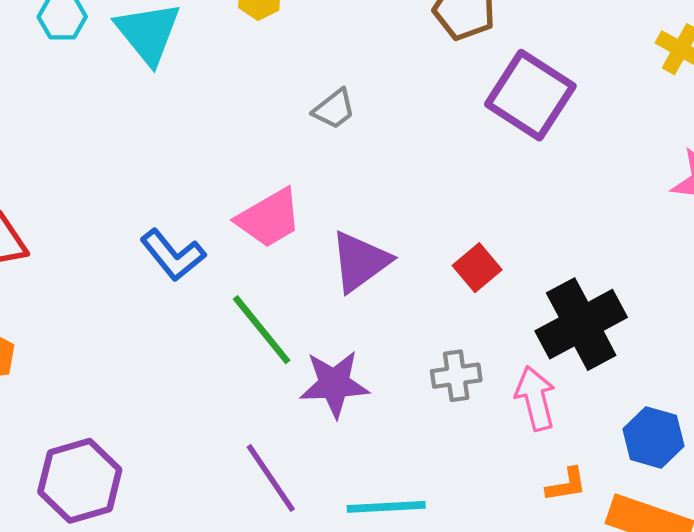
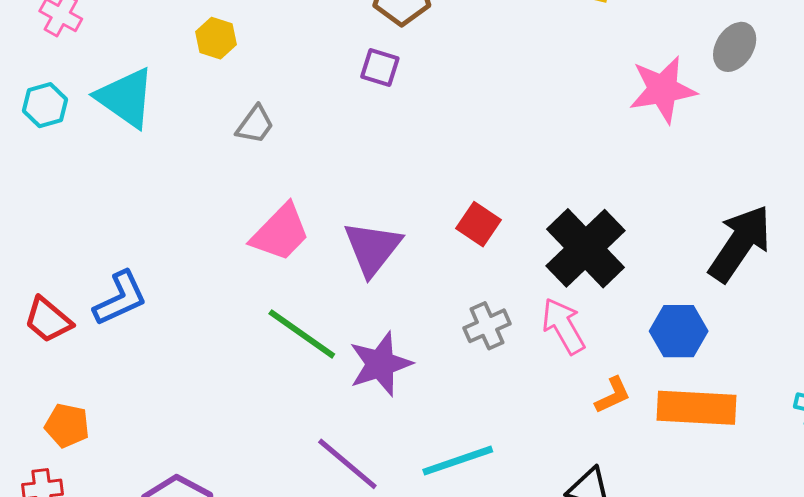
purple square: (530, 95) -> (380, 67), moved, size x0.5
gray trapezoid: (334, 109) -> (255, 125), moved
blue L-shape: (173, 255) -> (120, 298), moved, turned -60

